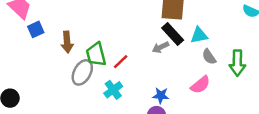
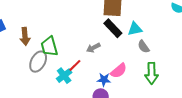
gray arrow: (161, 47) -> (93, 48), moved
red line: (121, 62) -> (75, 65), moved
green arrow: (237, 63) -> (152, 73), moved
pink semicircle: (200, 85) -> (119, 71), moved

